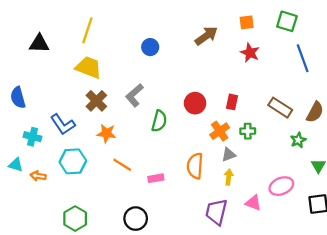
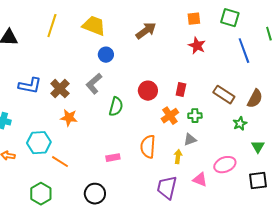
brown arrow: (206, 36) -> (146, 31), moved
blue circle: (150, 47) -> (106, 55), moved
yellow trapezoid: (89, 67) -> (94, 26), moved
blue L-shape: (63, 124) -> (30, 86), moved, turned -45
gray triangle: (229, 155) -> (190, 140), moved
orange line: (122, 165) -> (60, 162), moved

